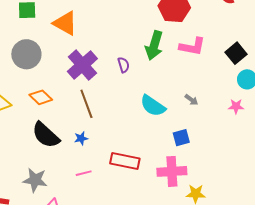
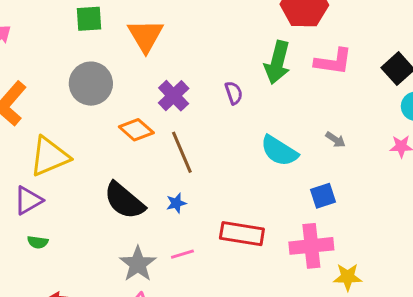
orange triangle: (65, 23) -> (146, 36), turned 32
purple cross: (82, 65) -> (174, 96), size x0.7
orange diamond: (41, 97) -> (136, 130), moved
gray star: (35, 180) -> (138, 264), moved, turned 30

